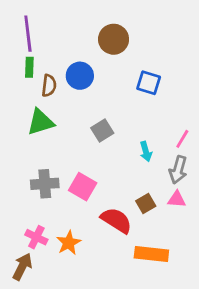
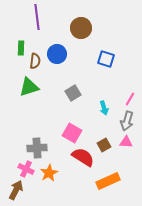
purple line: (28, 34) -> (37, 17), moved
gray cross: (45, 184) -> (37, 148), moved
pink square: (83, 187) -> (72, 133), moved
orange rectangle: (151, 254) -> (108, 181), turned -30

